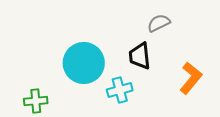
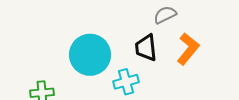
orange L-shape: (191, 78) -> (188, 49), moved

